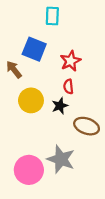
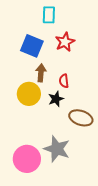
red star: (71, 61) -> (65, 42), moved
brown arrow: (14, 69) -> (41, 73), moved, turned 42

